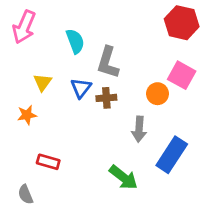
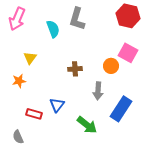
gray L-shape: (108, 62) -> (77, 19), moved
blue triangle: (81, 88) -> (57, 105), moved

